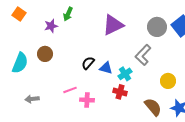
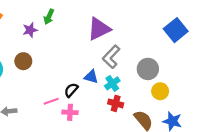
gray circle: (157, 27) -> (148, 69), moved
gray L-shape: (143, 55) -> (111, 57), moved
black semicircle: (88, 63) -> (71, 90), moved
red cross: (120, 92) -> (116, 103), moved

